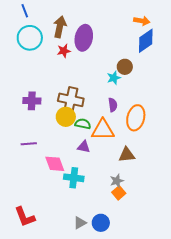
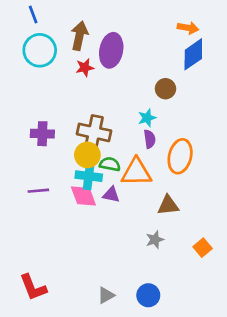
cyan star: (114, 78) -> (147, 118), moved
pink diamond: (55, 164) -> (83, 196), moved
cyan cross: (74, 178) -> (89, 176), moved
orange square: (119, 193) -> (203, 248), moved
blue circle: (101, 223) -> (148, 295), moved

